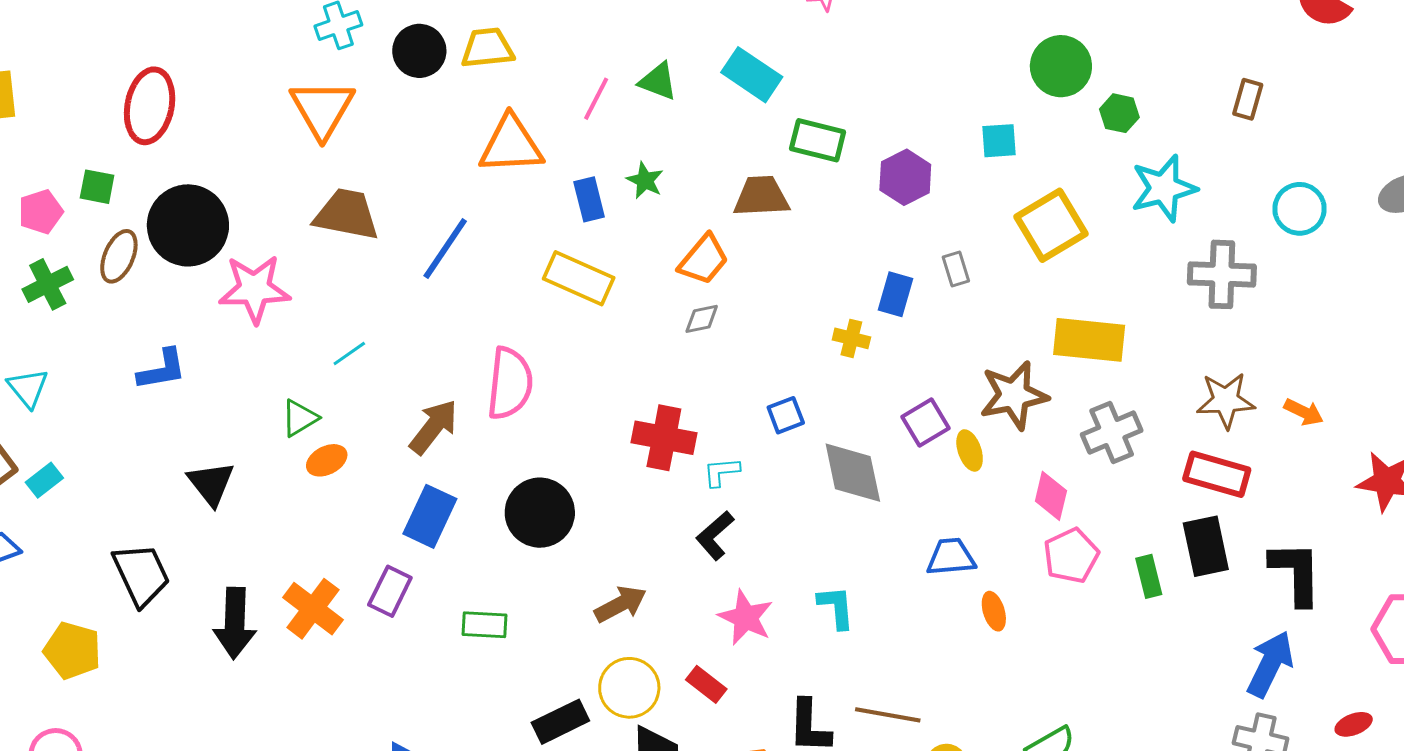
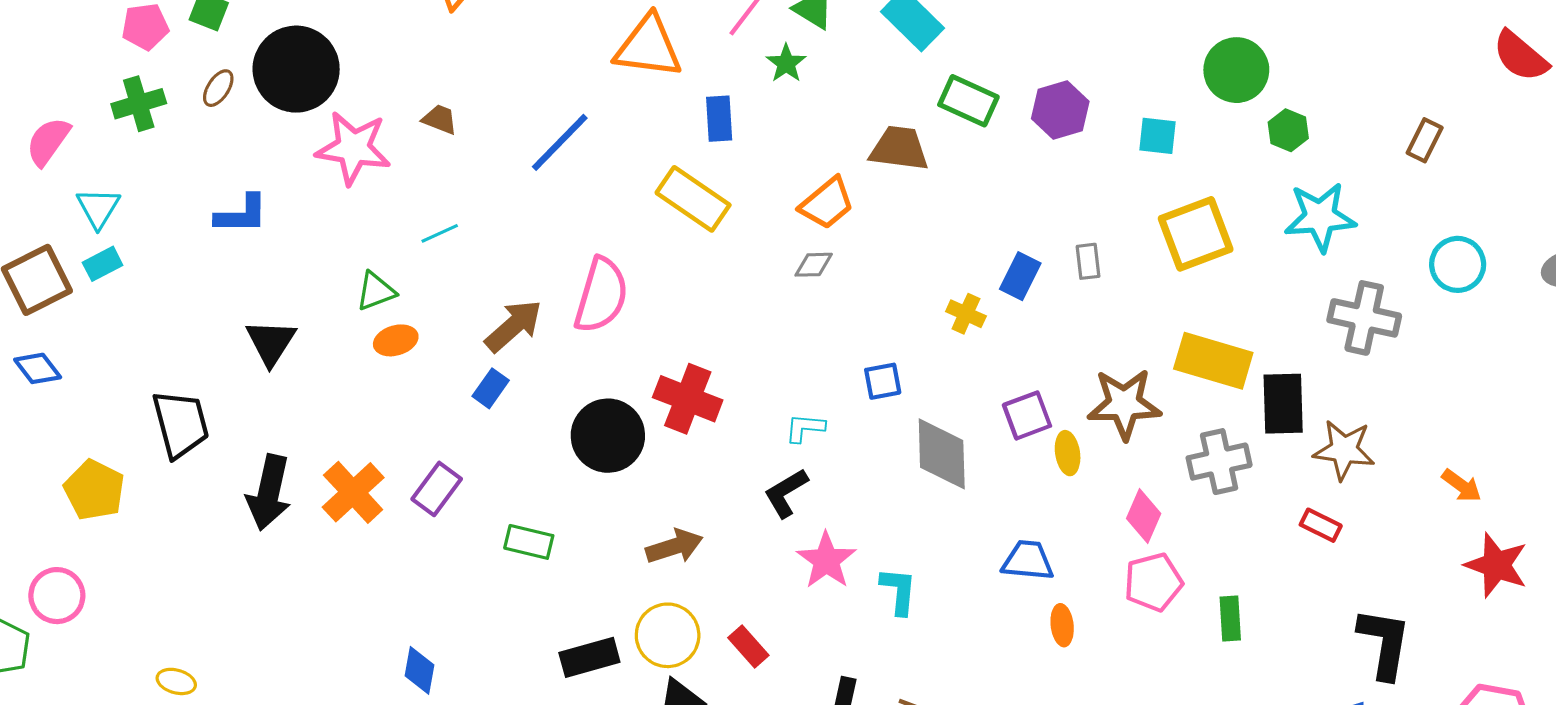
purple hexagon: (905, 177) -> (1060, 110), moved
green star: (645, 180) -> (786, 63), moved
brown trapezoid: (347, 214) -> (440, 119), moved, size x0.5
brown ellipse: (119, 256) -> (218, 88), size x0.7
orange arrow: (1304, 412) -> (1462, 486), moved
red cross: (664, 438) -> (688, 399), moved
red rectangle: (1217, 474) -> (1321, 525), size x0.6
cyan rectangle: (44, 480) -> (103, 264), moved
blue rectangle: (430, 516) -> (491, 388), moved, size x0.6
black rectangle: (1206, 546) -> (1283, 404), moved
pink star: (746, 617) -> (826, 560), moved

